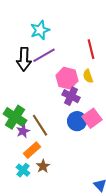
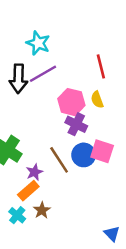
cyan star: (40, 30) -> (38, 43), turned -30
pink square: (92, 118) -> (102, 151), turned -36
brown line: (40, 125) -> (59, 160), moved
purple star: (23, 131) -> (34, 172), moved

